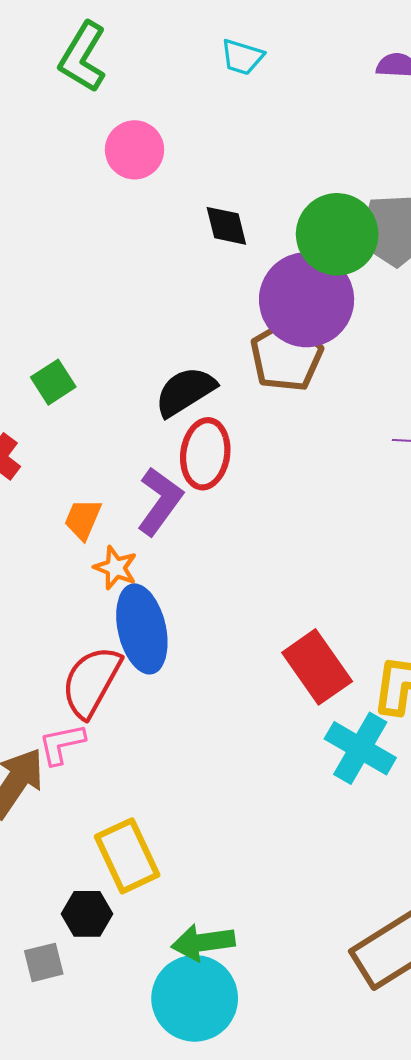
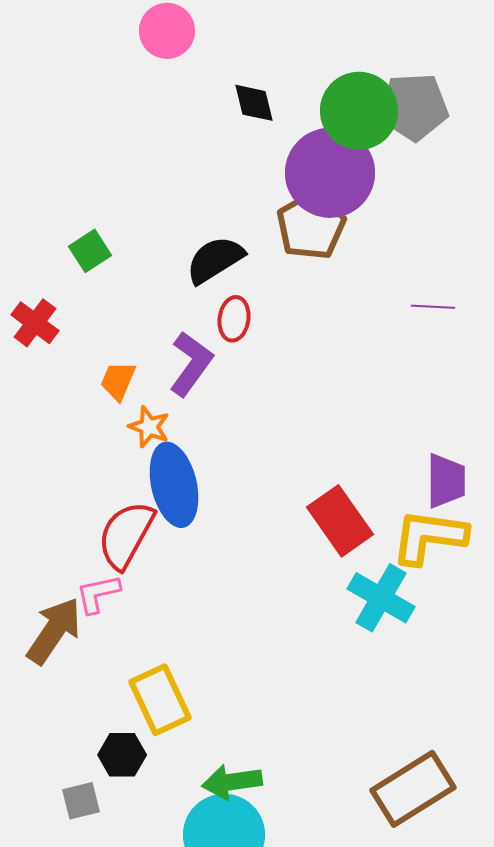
red ellipse: (205, 454) -> (234, 319), size x0.7

